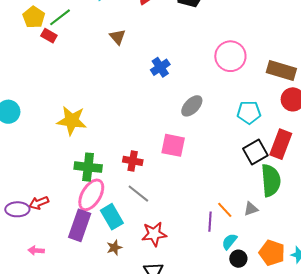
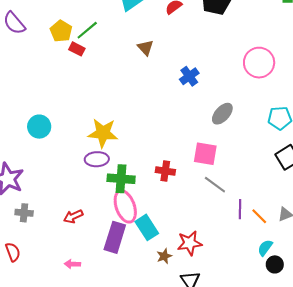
gray line: (138, 194) -> (215, 185), moved
pink ellipse: (91, 195) -> (125, 206), turned -48
purple ellipse: (17, 209) -> (97, 159), moved
purple line: (210, 222) -> (240, 209), moved
brown star: (114, 248) -> (164, 256), moved

